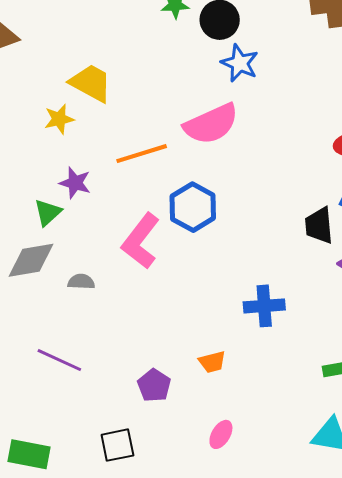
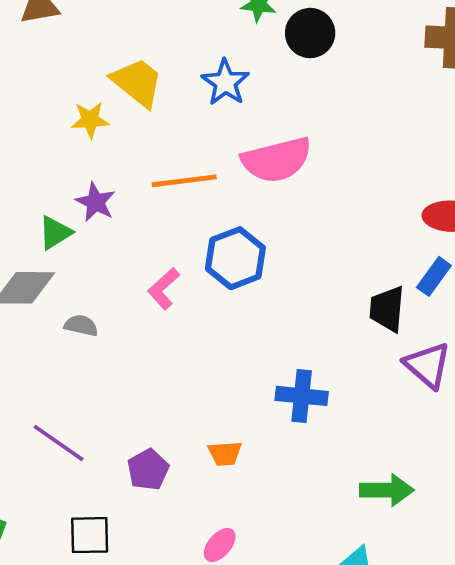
blue star: (240, 63) -> (225, 82), moved
pink L-shape: (141, 241) -> (164, 288), size x0.6
purple line: (59, 360) -> (59, 443), moved

